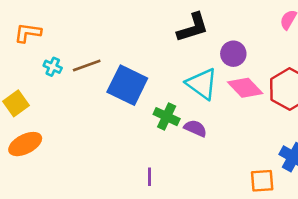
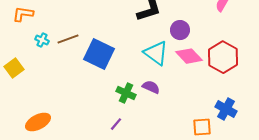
green cross: (167, 117) -> (126, 93), moved
orange ellipse: (25, 144) -> (38, 122), moved
purple line: (150, 177) -> (116, 124), turned 40

